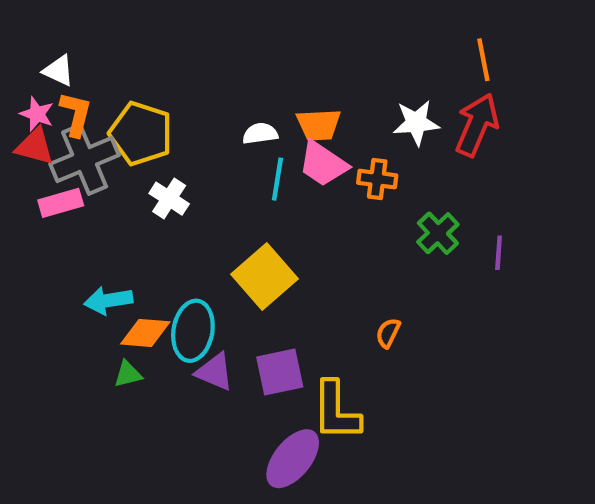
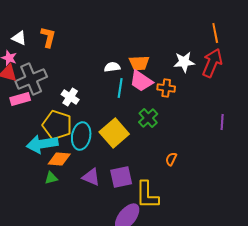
orange L-shape: (76, 114) -> (48, 37), moved
yellow pentagon: (141, 133) -> (57, 125), moved
green cross: (438, 233) -> (148, 118), moved
cyan arrow: (108, 300) -> (42, 144), size x1.4
cyan ellipse: (193, 331) -> (81, 136), moved

